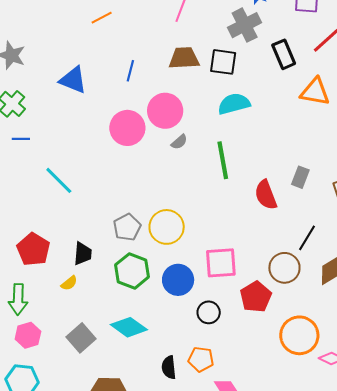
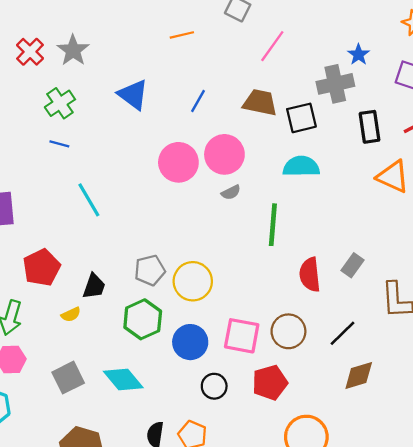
black square: (223, 62) -> (301, 118), turned -36
brown circle: (284, 268) -> (288, 331), moved

